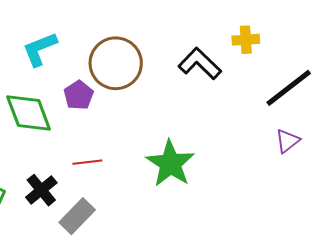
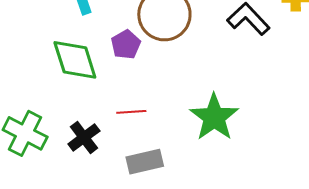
gray rectangle: (77, 216) -> (145, 162), moved, turned 30

